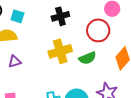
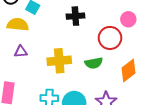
yellow cross: (60, 51) -> (59, 61), moved

